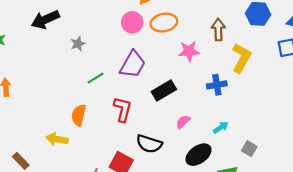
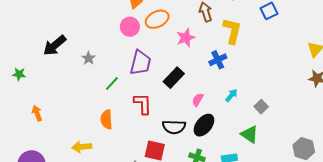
yellow arrow: (57, 139) -> (82, 147), moved
gray square: (249, 149) -> (261, 107), turned 32
black ellipse: (198, 155) -> (204, 125), moved

